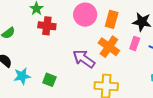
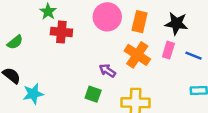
purple arrow: (84, 59) -> (107, 71), size x0.6
green square: (49, 80) -> (93, 94), moved

